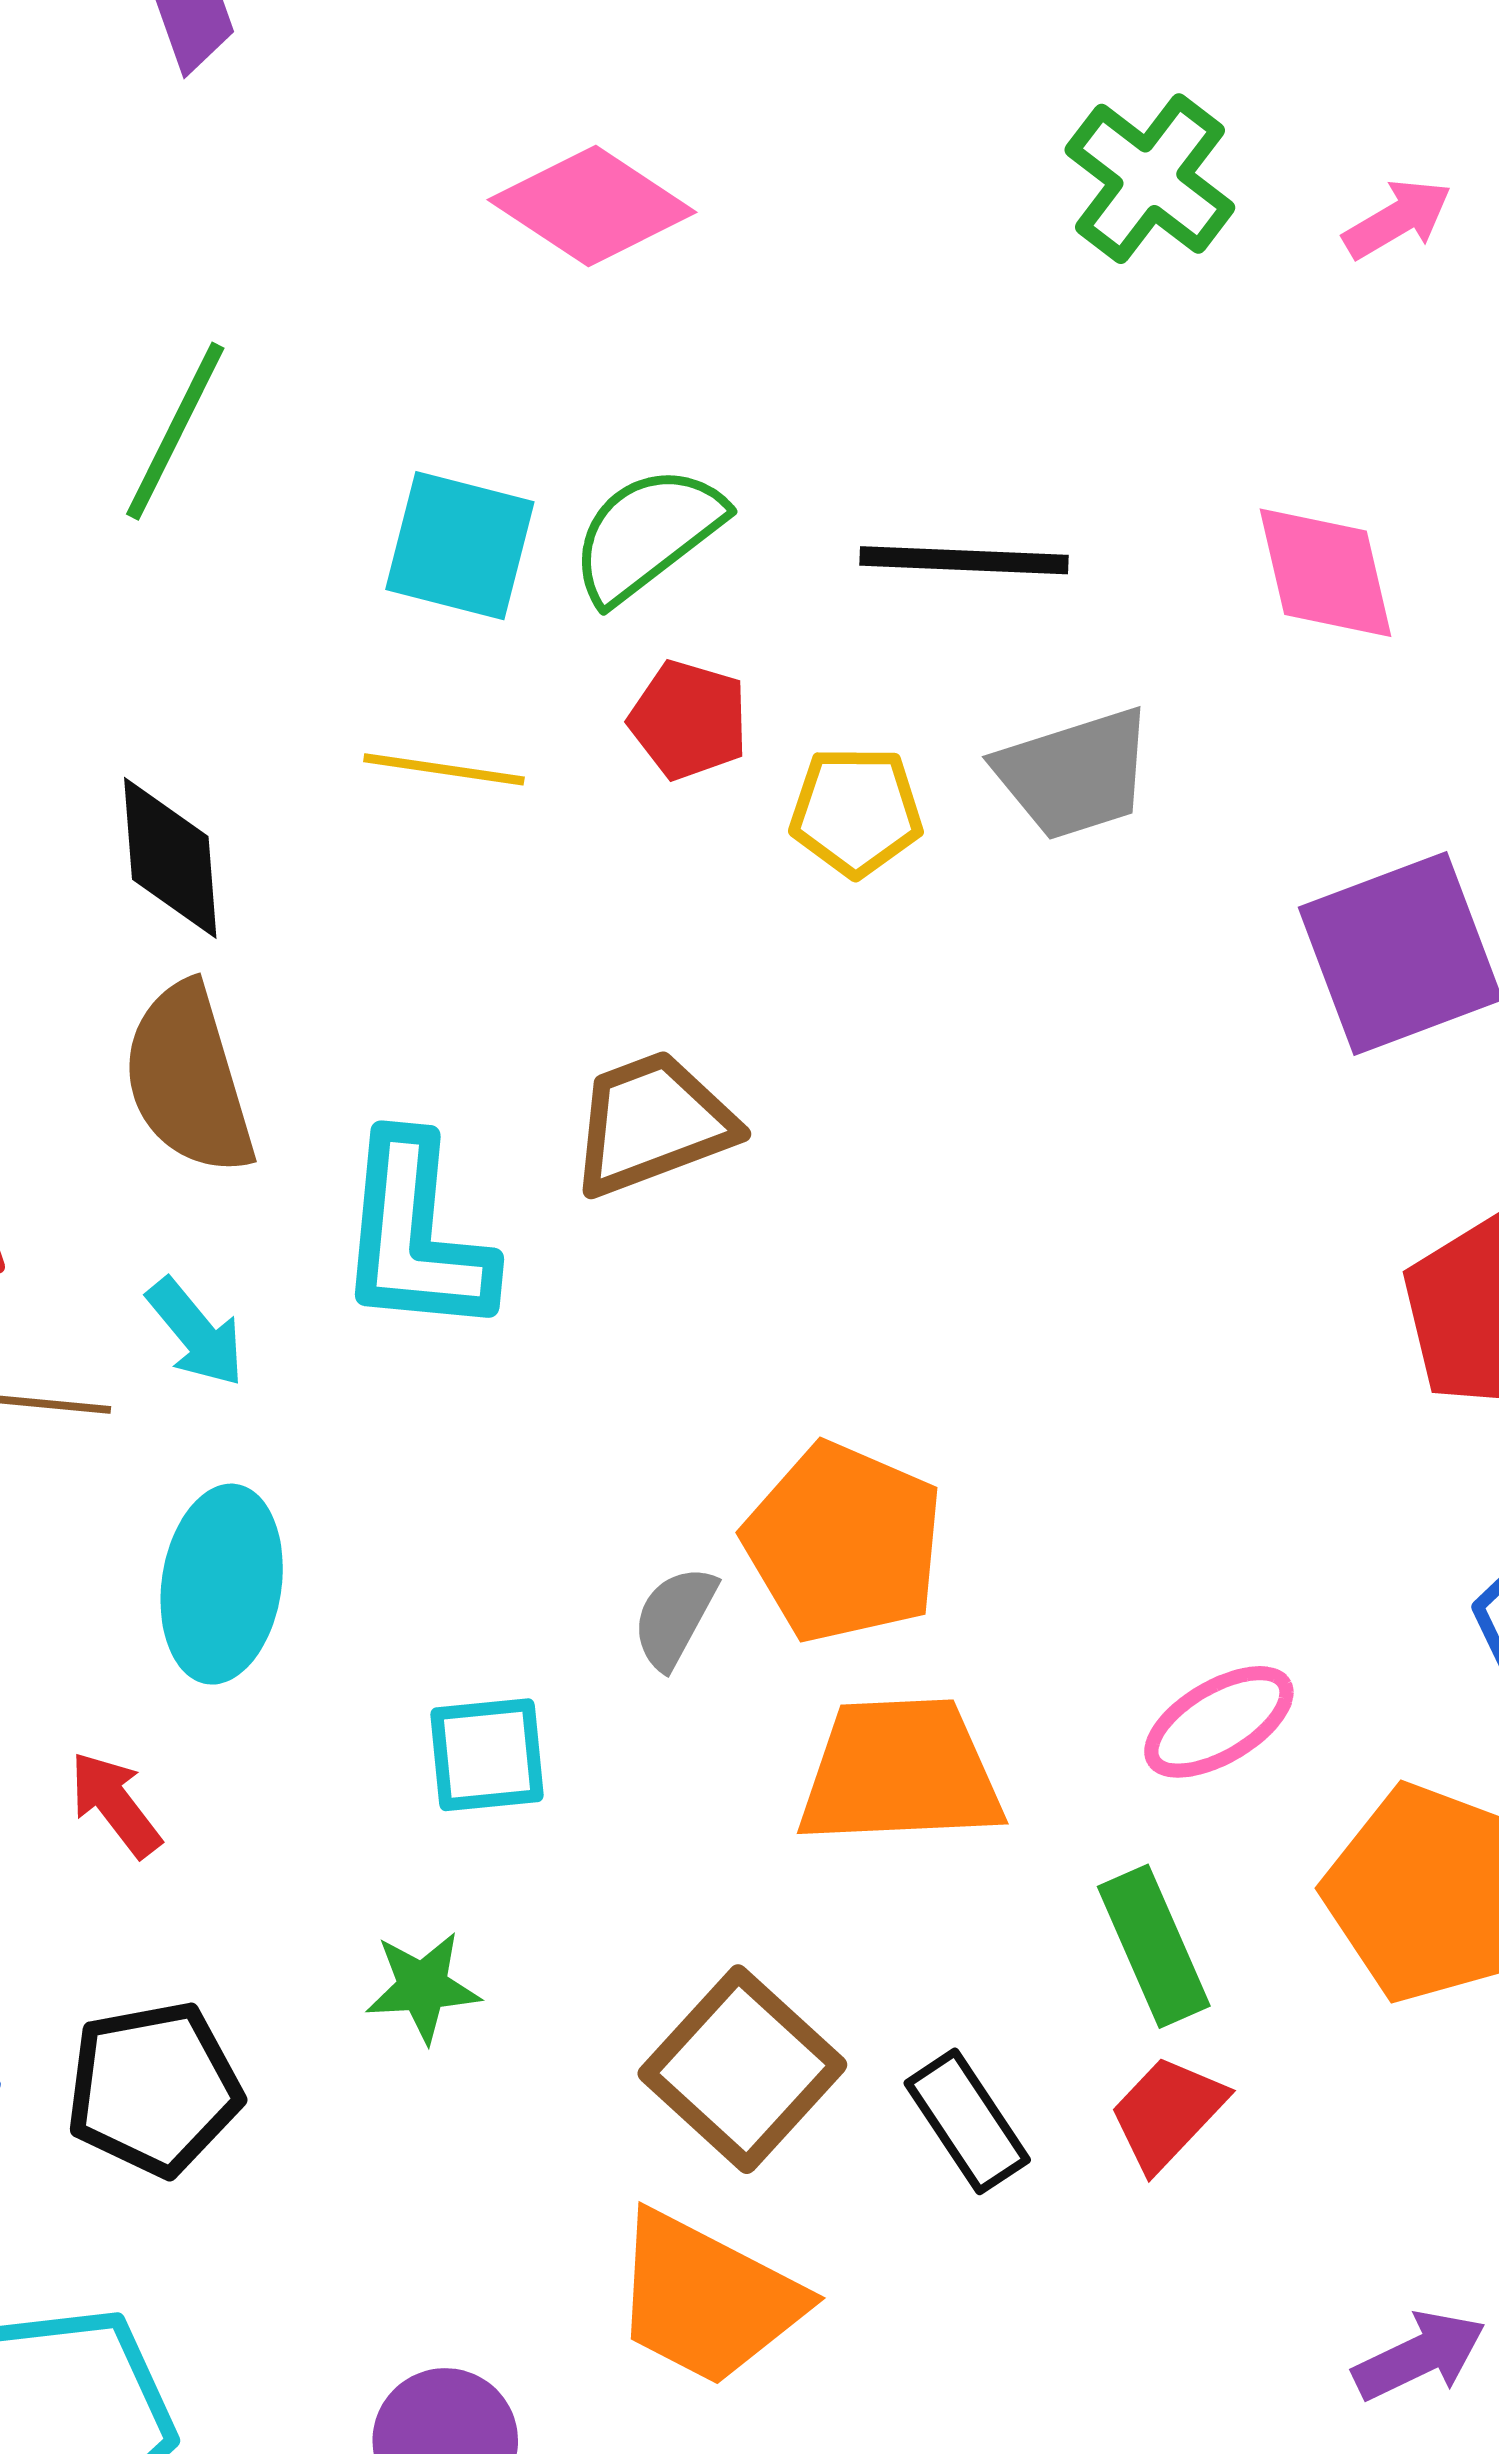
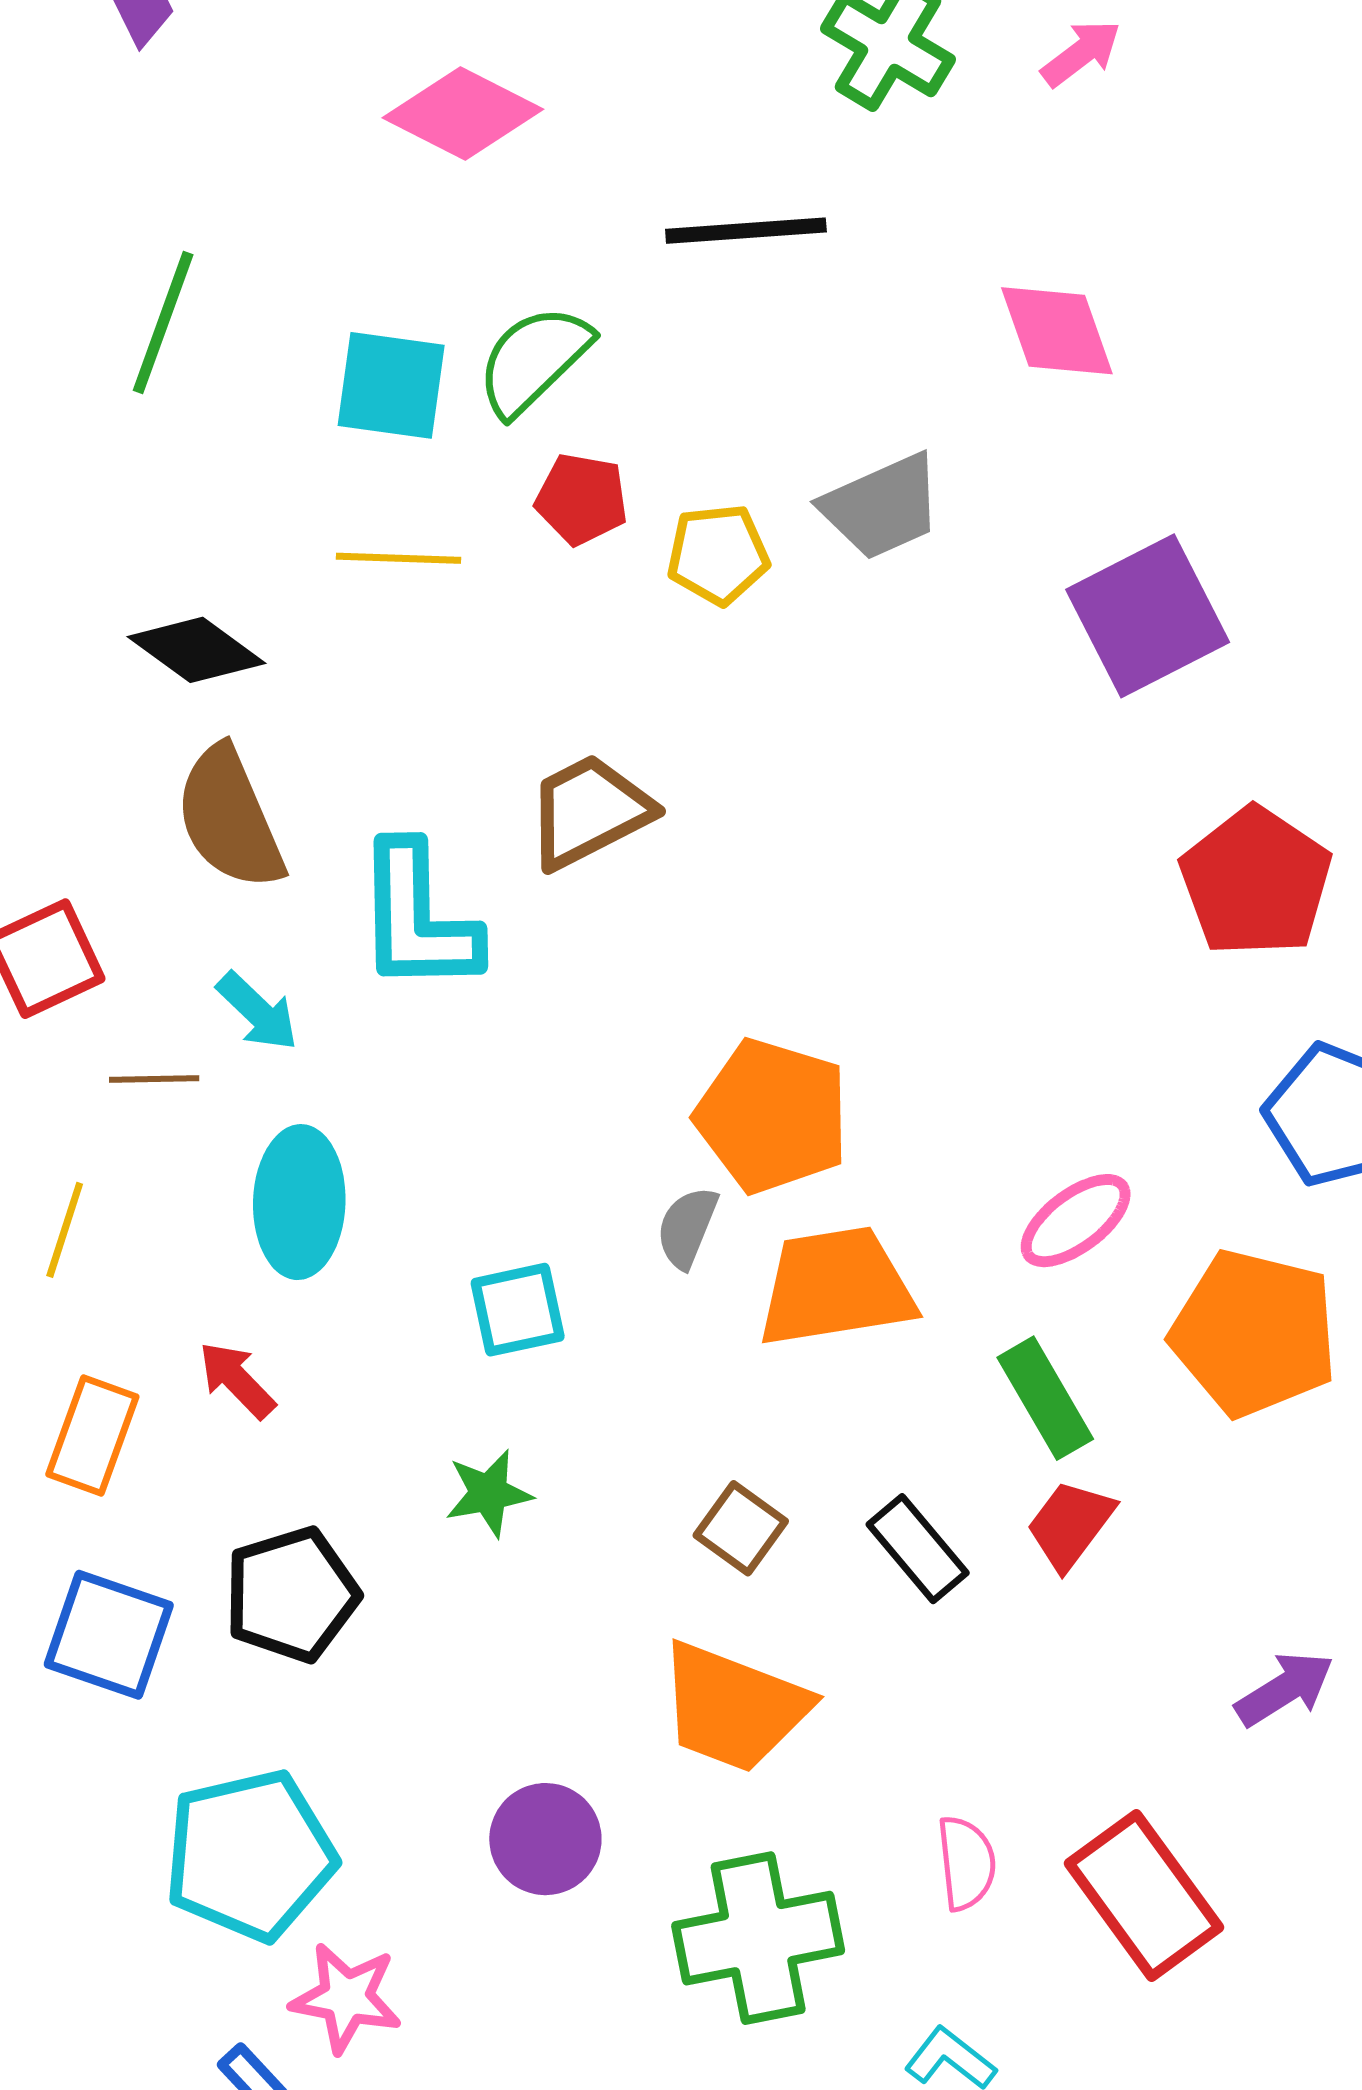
black line: (964, 560) -> (746, 231), moved
black diamond: (170, 858) -> (197, 650), turned -43
gray semicircle: (674, 1617) -> (687, 1227), moved
brown square: (742, 2069) -> (741, 1528), size x0.6

